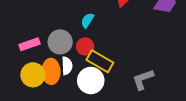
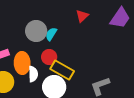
gray circle: (60, 42) -> (36, 31), moved
orange ellipse: (51, 71) -> (22, 63), moved

